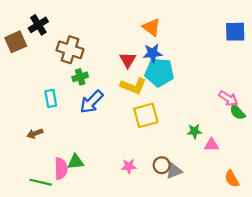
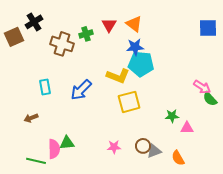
red triangle: (128, 60) -> (109, 25), moved
green cross: (80, 77) -> (86, 34), moved
orange semicircle: (232, 179) -> (178, 158), moved

